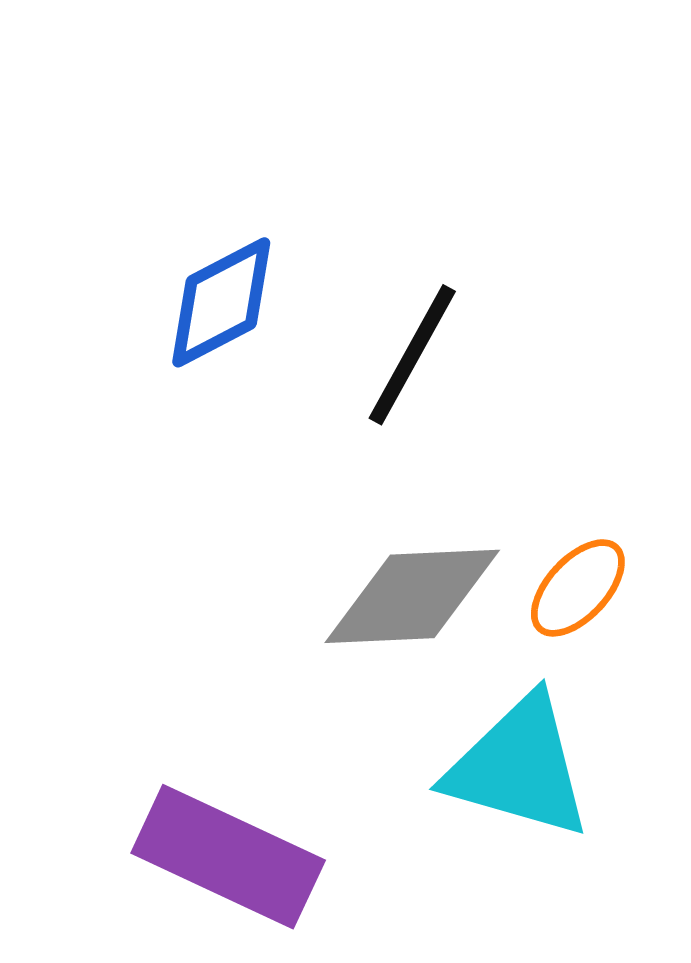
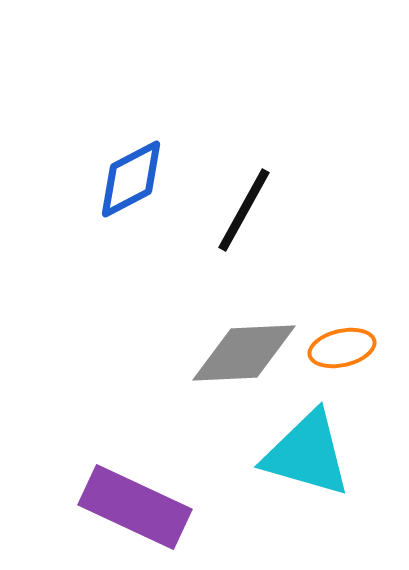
orange ellipse: (578, 588) -> (342, 348), turned 34

